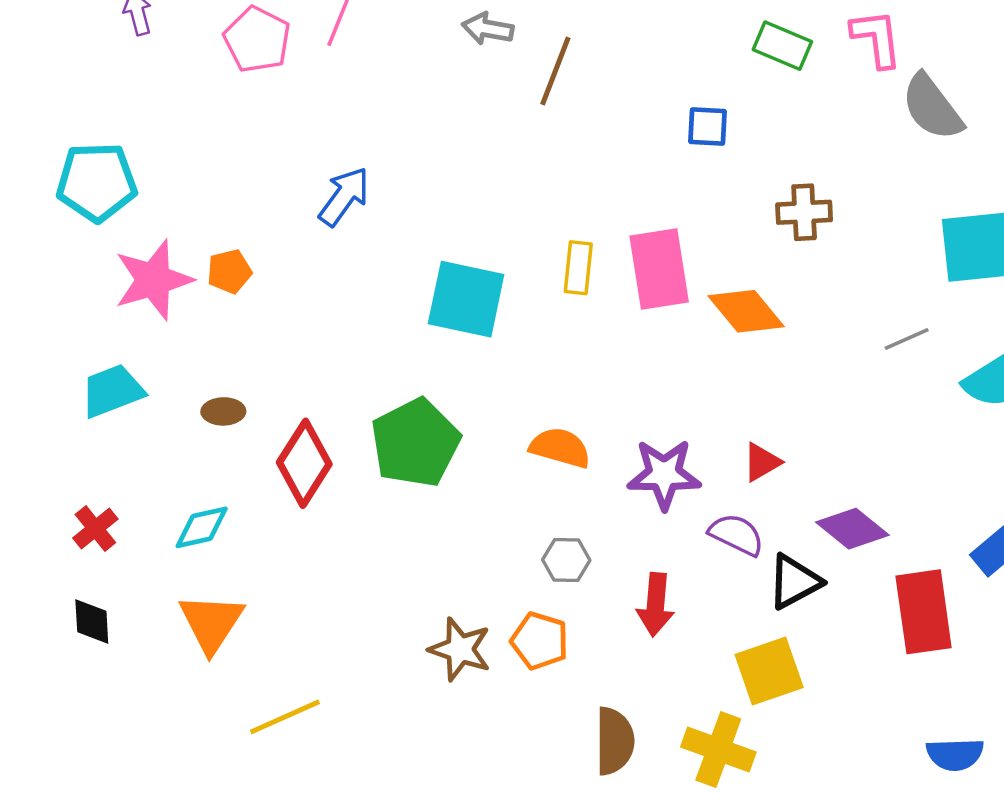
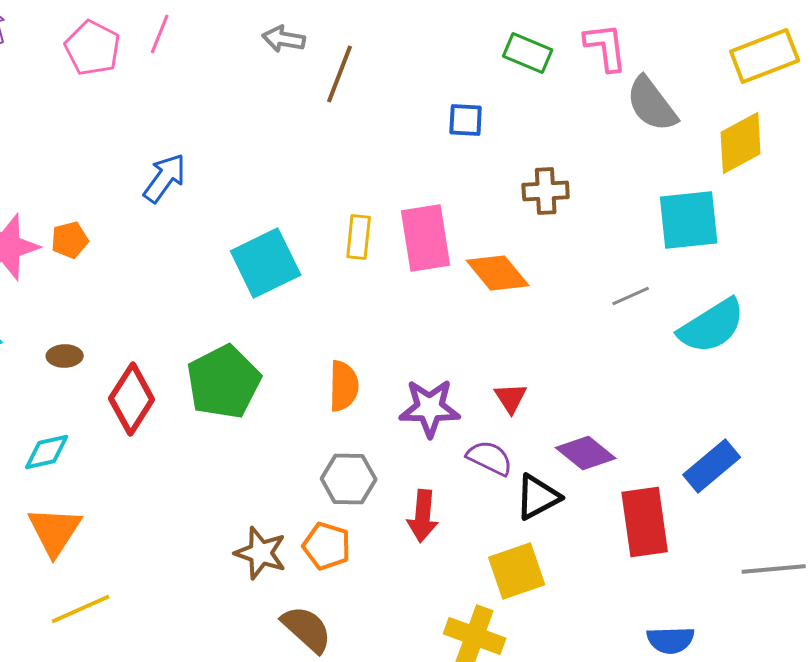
cyan square: (466, 299) -> (266, 263), turned -38
orange semicircle: (560, 448) -> (344, 386), turned 75
red triangle: (762, 462) -> (511, 398), turned -33
gray hexagon: (566, 560) -> (349, 479), size x1.4
yellow line: (285, 717) -> (81, 609), moved
brown semicircle: (615, 741) -> (307, 629), moved, turned -48

